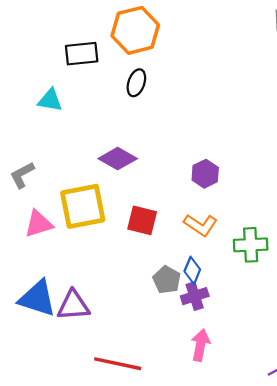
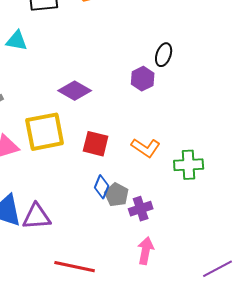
black ellipse: (136, 83) -> (164, 55), moved
purple hexagon: (205, 174) -> (143, 79), moved
blue diamond: (192, 270) -> (102, 187), moved

